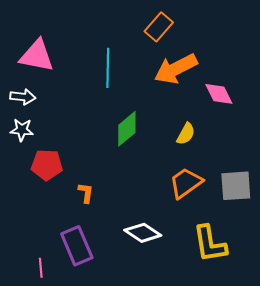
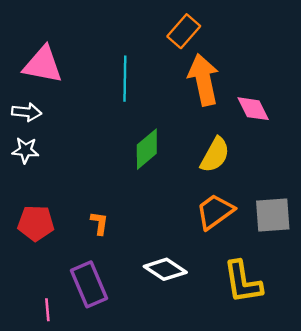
orange arrow: (176, 69) -> (203, 80), turned 105
yellow semicircle: (186, 134) -> (215, 155), size x1.4
red pentagon: (47, 165) -> (36, 223), moved

